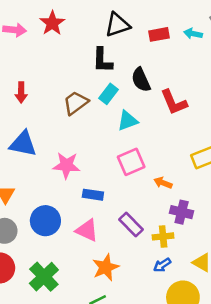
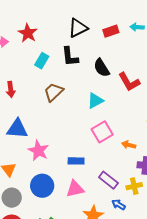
cyan rectangle: (108, 94) -> (42, 61), moved
pink star: (66, 165) -> (38, 151), moved, turned 30
pink triangle: (87, 230) -> (75, 189), turned -30
blue arrow: (162, 265) -> (119, 205), moved, turned 72

